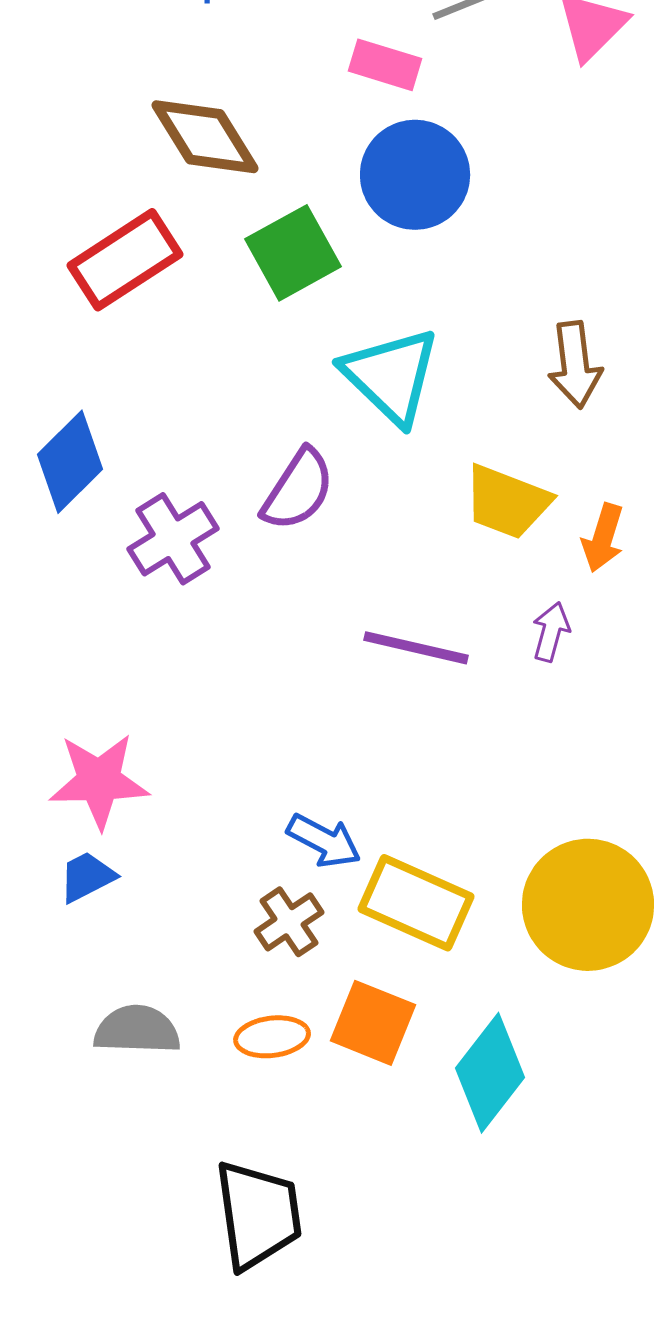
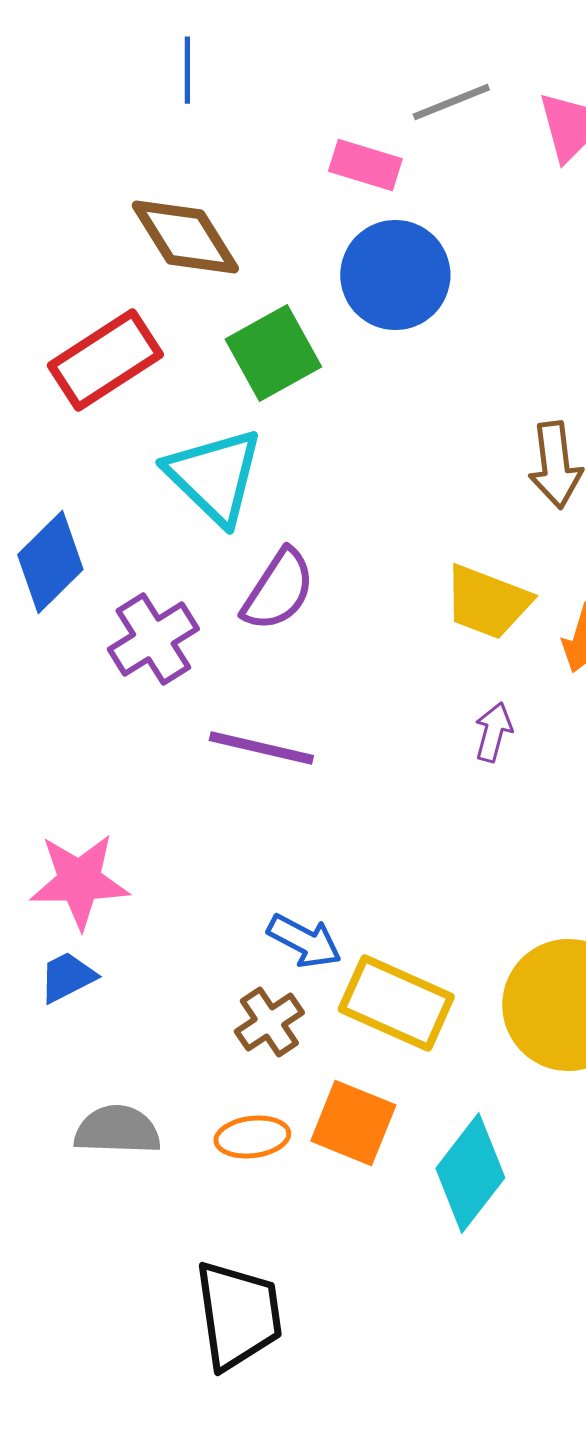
cyan triangle: (391, 376) -> (214, 476), moved
purple arrow: (551, 632) -> (493, 732), moved
purple line: (416, 648) -> (261, 748), moved

